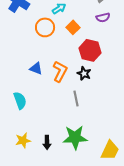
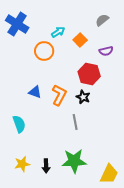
purple semicircle: (103, 17) -> (106, 51), moved
orange square: (73, 27) -> (80, 40), moved

